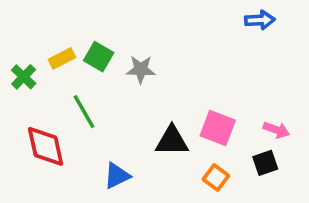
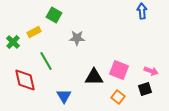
blue arrow: (260, 20) -> (142, 11), turned -91
green square: (99, 57) -> (54, 15), moved
blue triangle: (117, 176) -> (64, 96), turned -35

